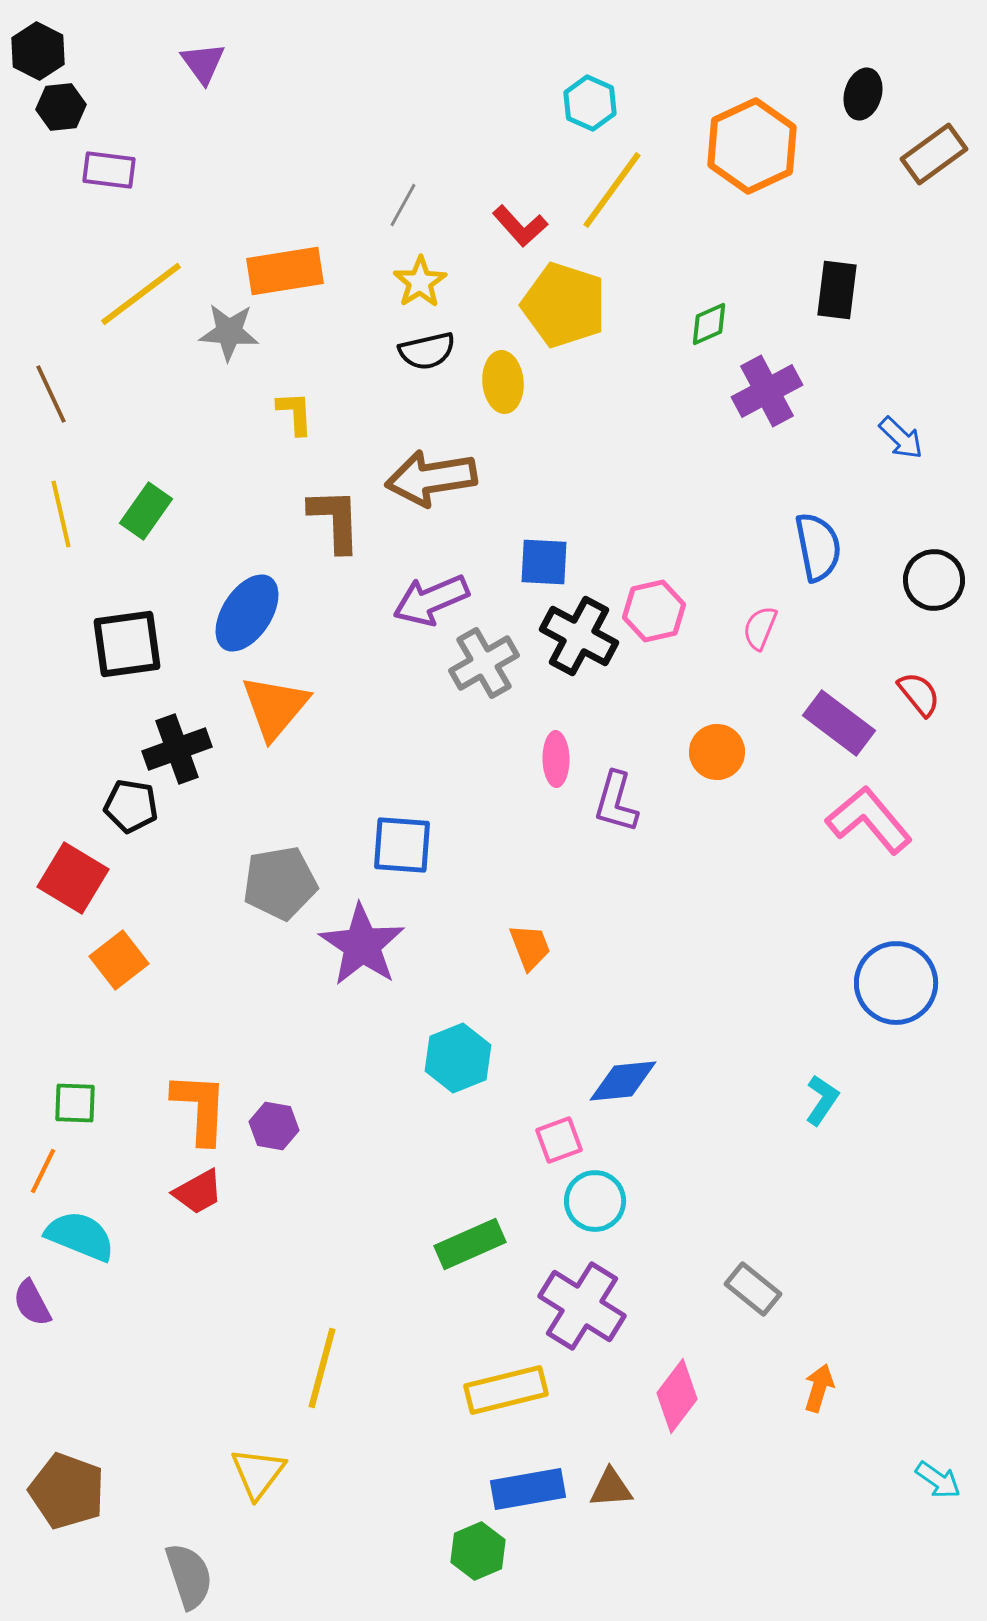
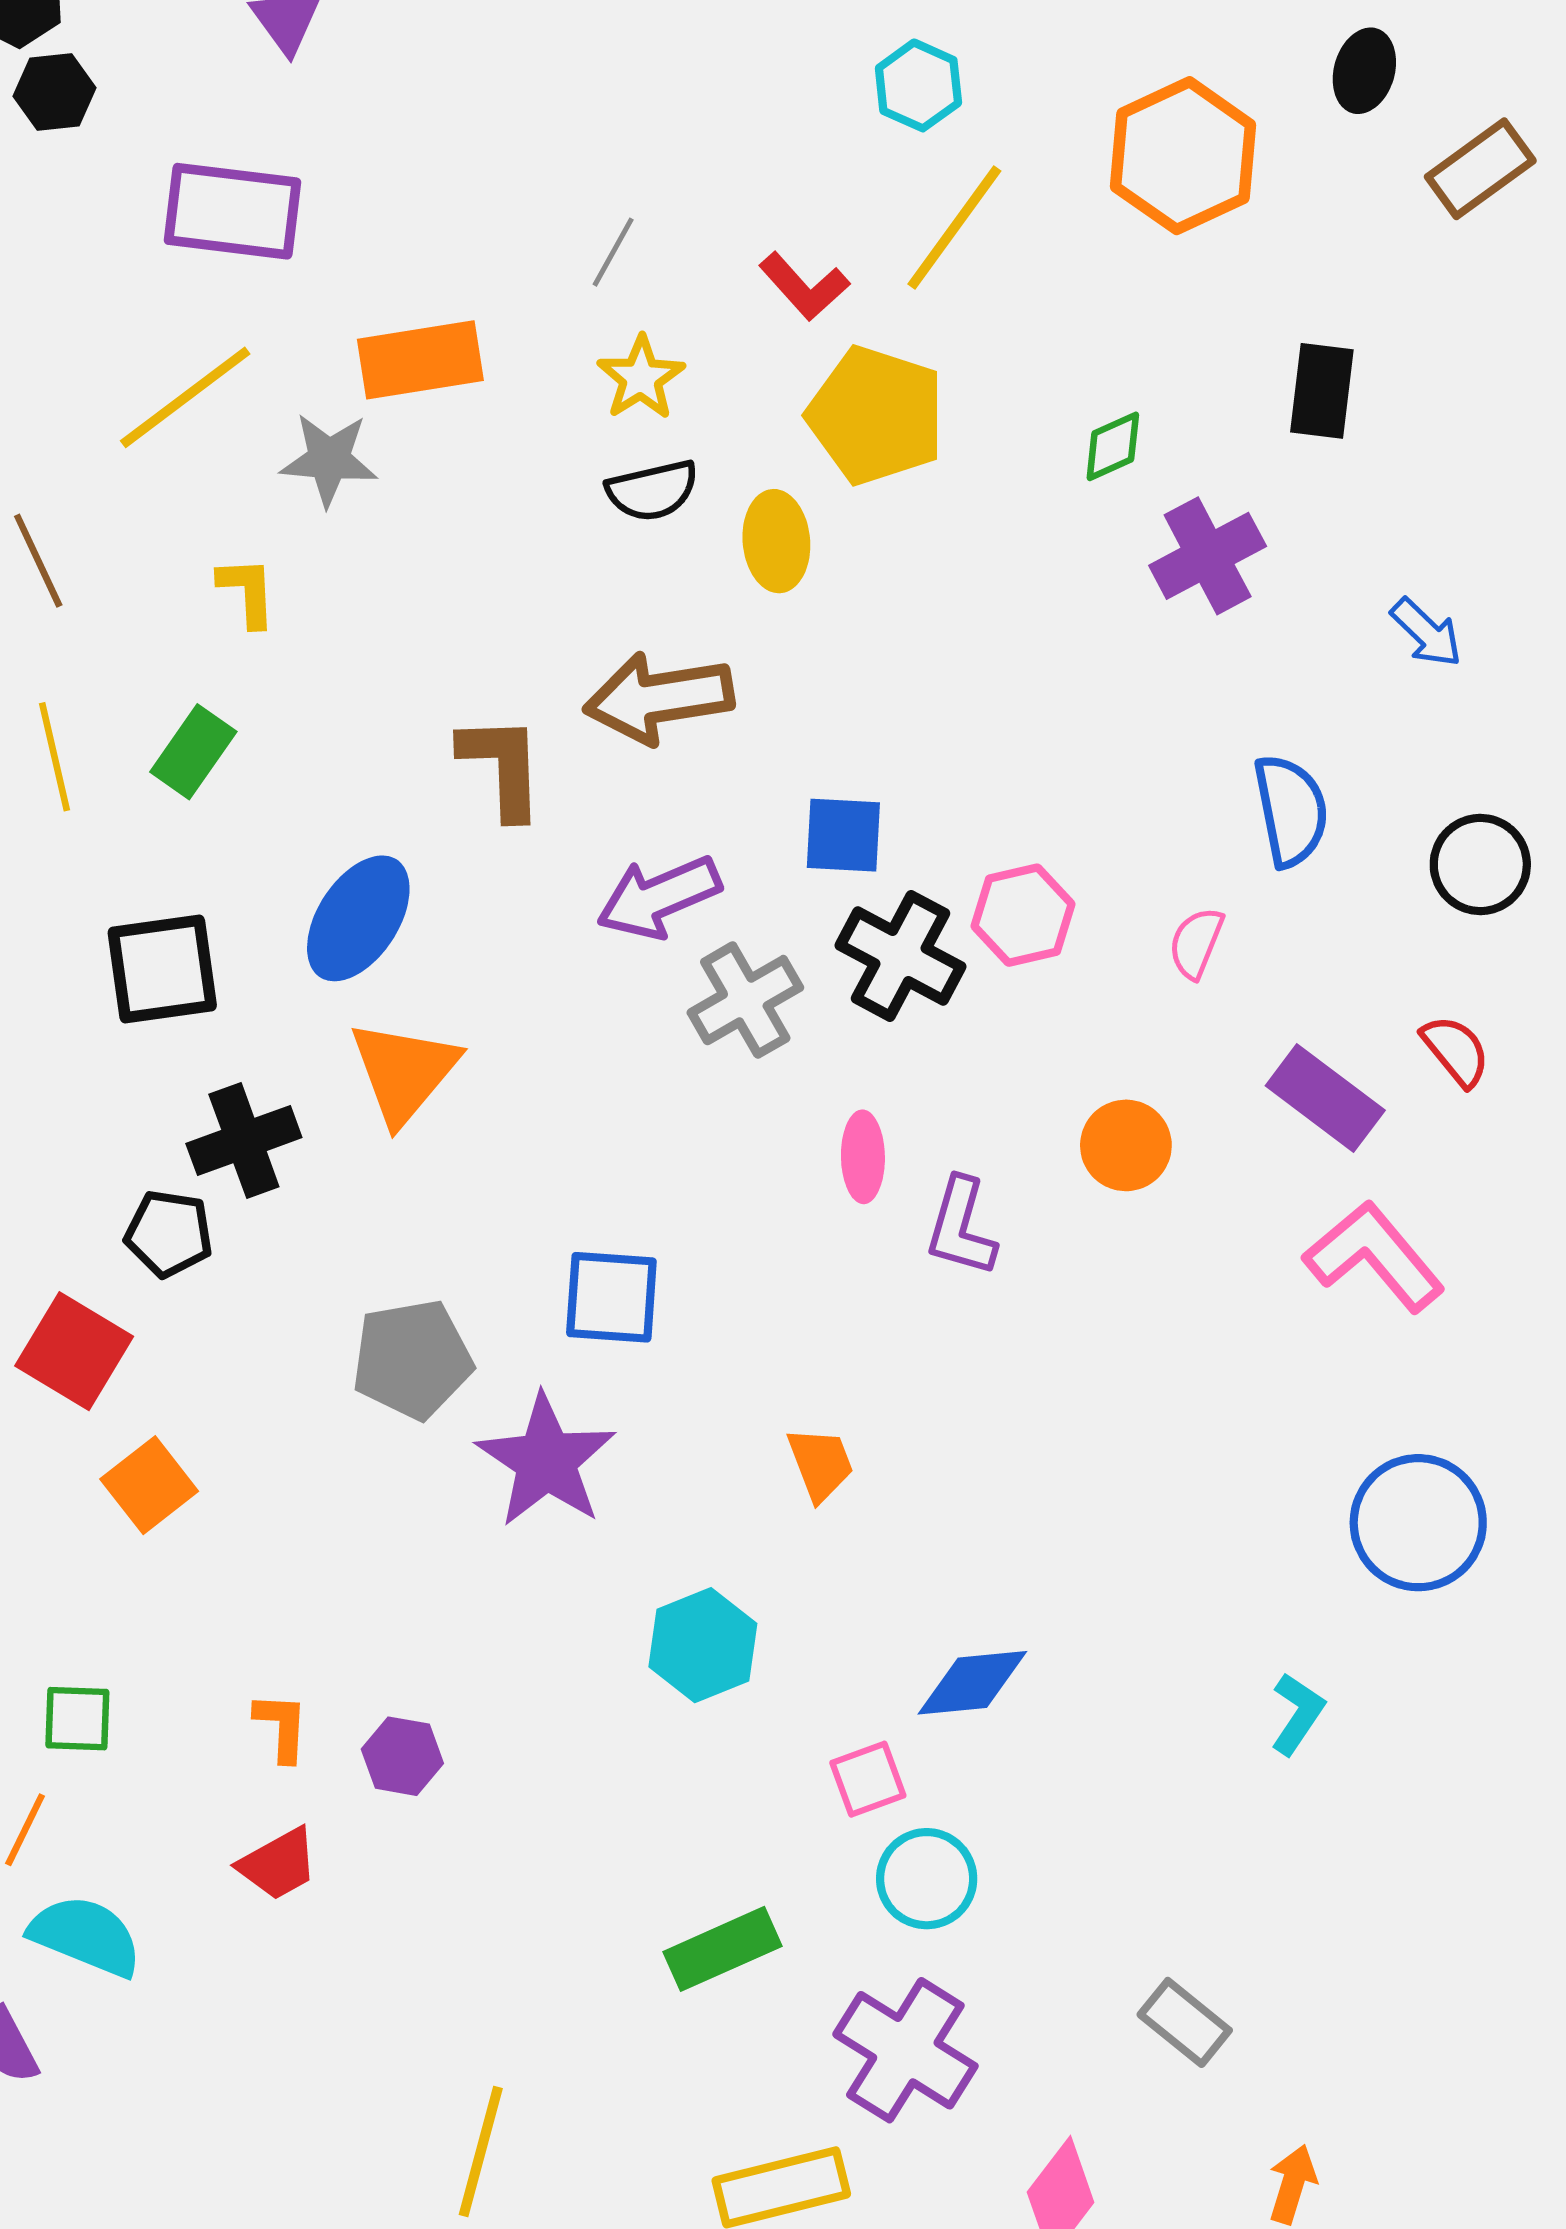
purple rectangle: (109, 170) -> (233, 211), moved, size x1.6
yellow L-shape: (295, 413) -> (247, 592), moved
orange L-shape: (200, 1108) -> (282, 1727), size x0.6

